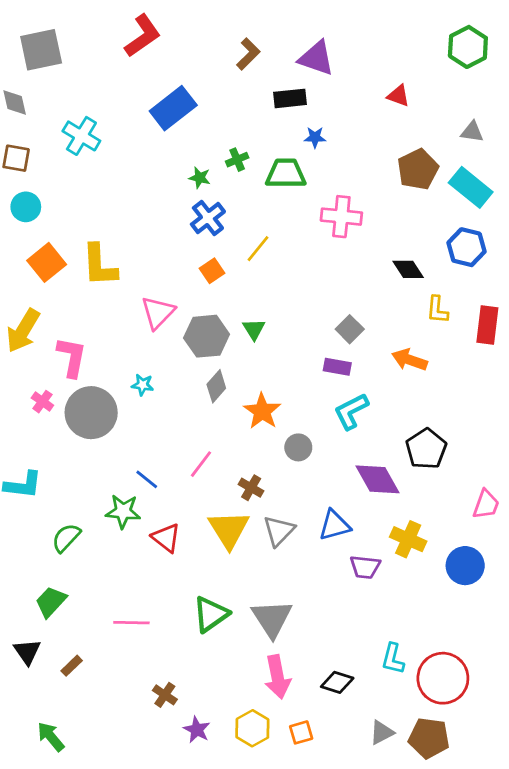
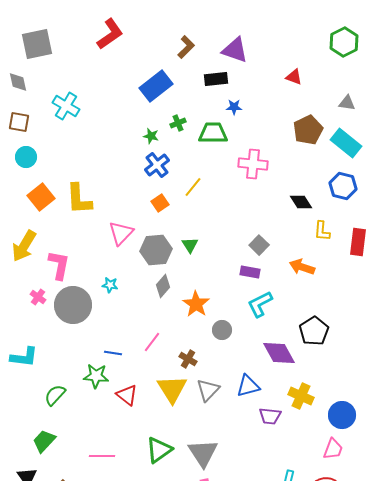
blue rectangle: (173, 108) -> (156, 86), moved
blue line: (147, 479) -> (113, 353), turned -30
pink trapezoid: (486, 504) -> (333, 449), moved

